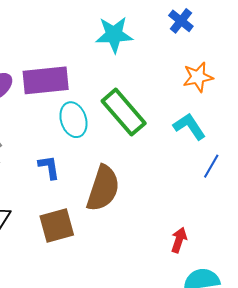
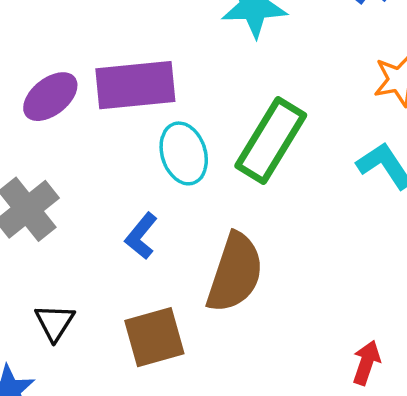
green rectangle: (124, 112) -> (271, 141), turned 72
blue L-shape: (49, 167) -> (141, 236), turned -132

